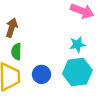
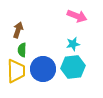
blue circle: (41, 74) -> (43, 69), size x1.6

